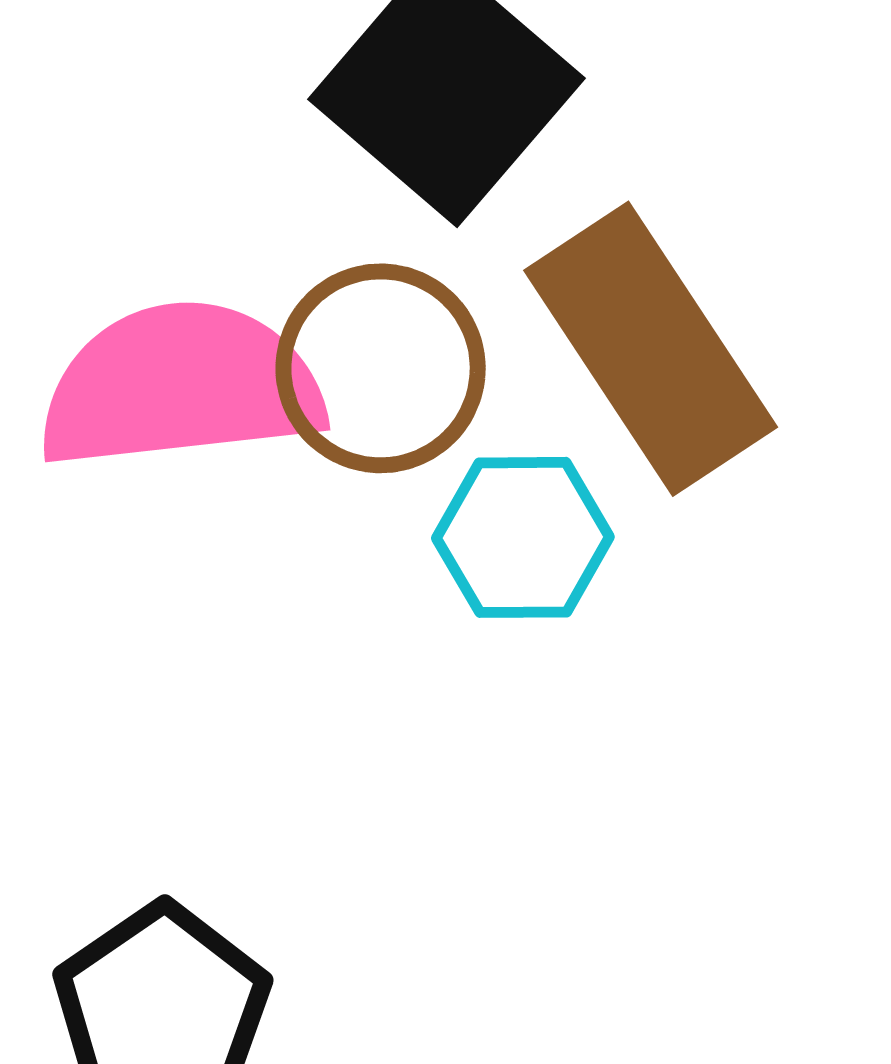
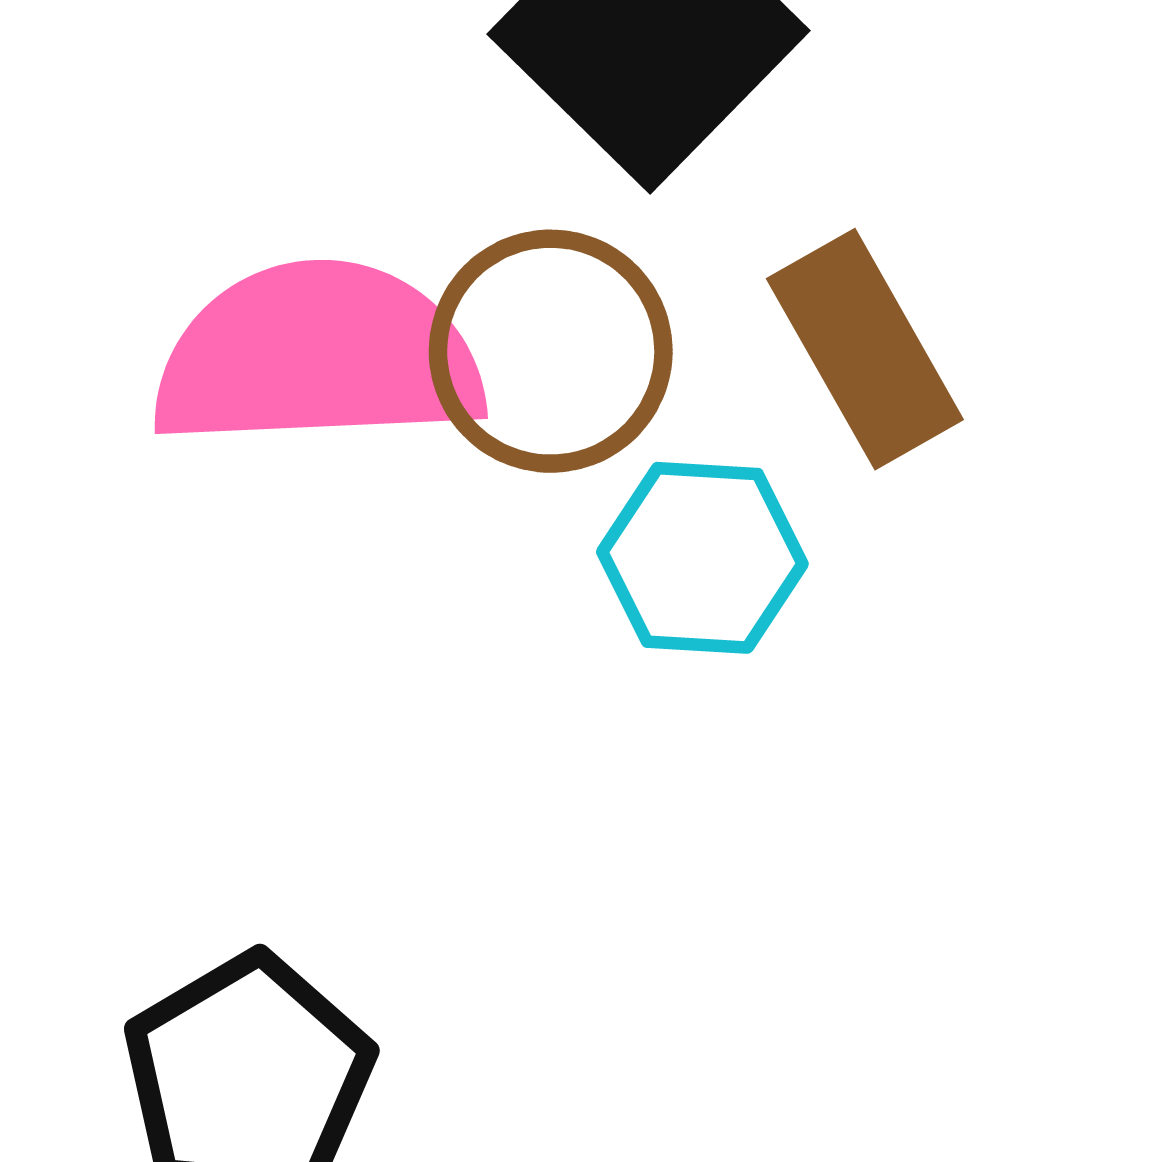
brown rectangle: (651, 349) -> (865, 349), size x0.7

